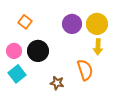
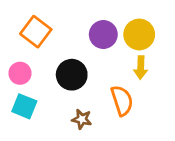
orange square: (25, 22) -> (36, 32), size x1.5
black circle: (38, 51) -> (72, 75), moved
cyan square: (17, 74) -> (24, 106), turned -30

